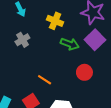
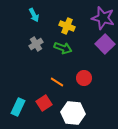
green arrow: (70, 44) -> (63, 48), moved
red circle: (84, 72) -> (84, 78), moved

